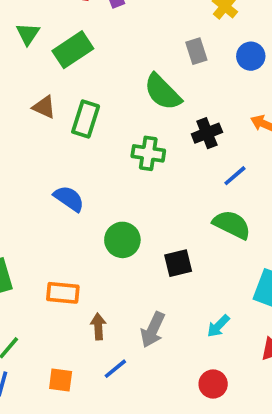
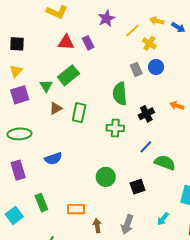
green triangle: (28, 34) -> (46, 86), moved
blue circle: (251, 56) -> (156, 67), moved
green semicircle: (163, 92) -> (120, 94), turned 45
brown triangle: (44, 107) -> (56, 108), turned -48
blue line: (235, 176) -> (146, 147), moved
blue semicircle: (69, 199) -> (53, 159), moved, turned 132

